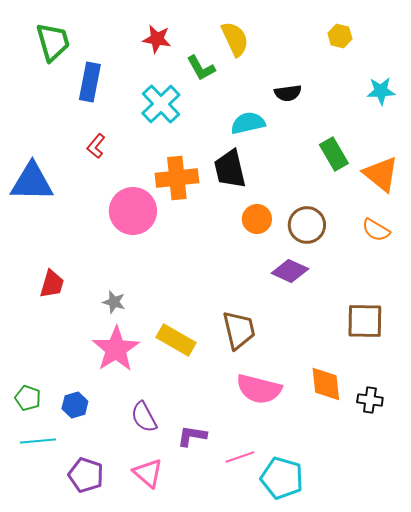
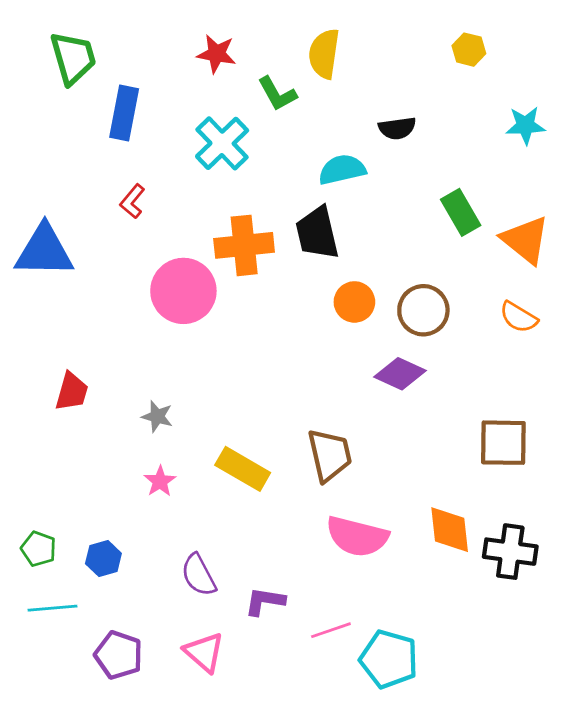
yellow semicircle: (235, 39) -> (324, 54), turned -147
pink star: (116, 349) -> (160, 481), size x0.5
black cross: (370, 400) -> (510, 552), size x1.5

